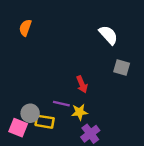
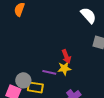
yellow star: (80, 112) -> (64, 68), moved

